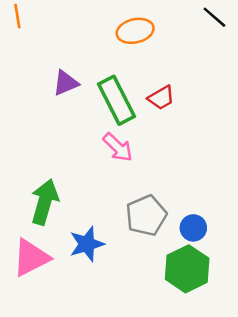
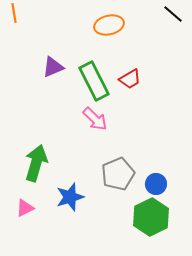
pink triangle: (31, 258) -> (25, 208), size x0.6

